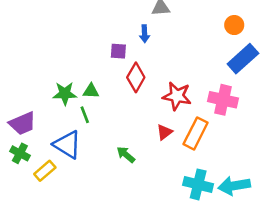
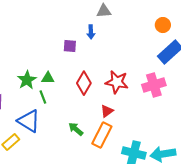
red diamond: (136, 77) -> (84, 83), moved
green star: (65, 94) -> (27, 80), turned -30
pink cross: (223, 100) -> (154, 85), turned -30
orange rectangle: (196, 133) -> (102, 135), moved

